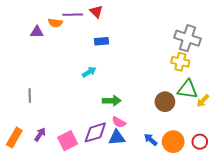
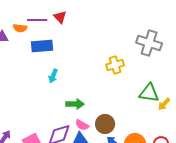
blue rectangle: (101, 41) -> (42, 46), moved, size x1.5
yellow cross: (180, 62) -> (115, 65), moved, turned -30
cyan arrow: (89, 72) -> (53, 76), turned 144
brown circle: (165, 102) -> (105, 124), moved

